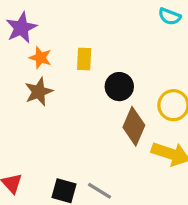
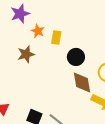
orange star: (40, 58) -> (38, 31), moved
brown diamond: (134, 126) -> (82, 83), turned -40

